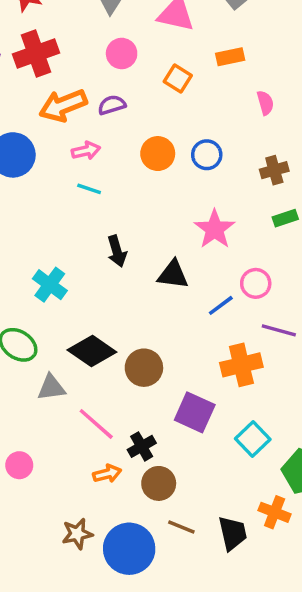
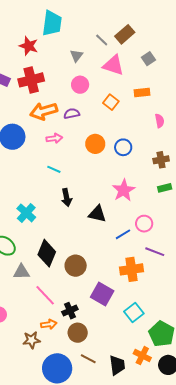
cyan line: (89, 189) -> (54, 169), moved
black diamond: (92, 351) -> (47, 253), turned 72
brown star: (77, 534) -> (32, 340), moved

